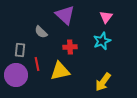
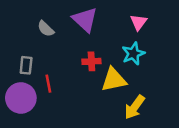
gray semicircle: (41, 32) -> (46, 29), moved
yellow triangle: (60, 71) -> (114, 80), moved

